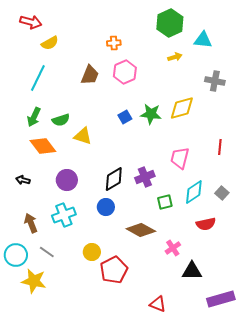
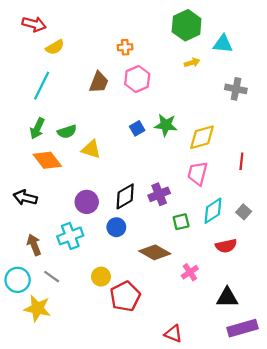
yellow diamond: (182, 108) -> (202, 137), moved
black arrow: (23, 180) -> (25, 198), size x1.5
purple circle: (67, 180) -> (87, 202), moved
black triangle: (192, 271) -> (227, 297), moved

